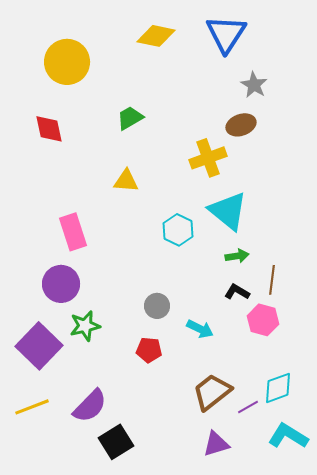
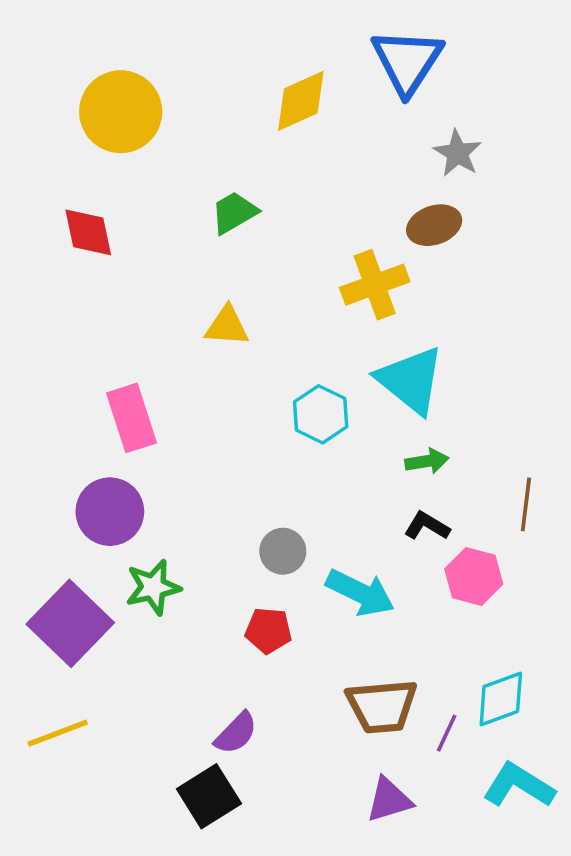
yellow diamond: (156, 36) -> (301, 101), moved, turned -36
brown line: (272, 280) -> (526, 504), moved
cyan arrow: (200, 329) -> (360, 593), size x1.4
brown trapezoid: (212, 392) -> (382, 706), turned -147
purple semicircle: (90, 406) -> (236, 733), moved, size x0.7
purple line: (248, 407) -> (447, 733), turned -35

